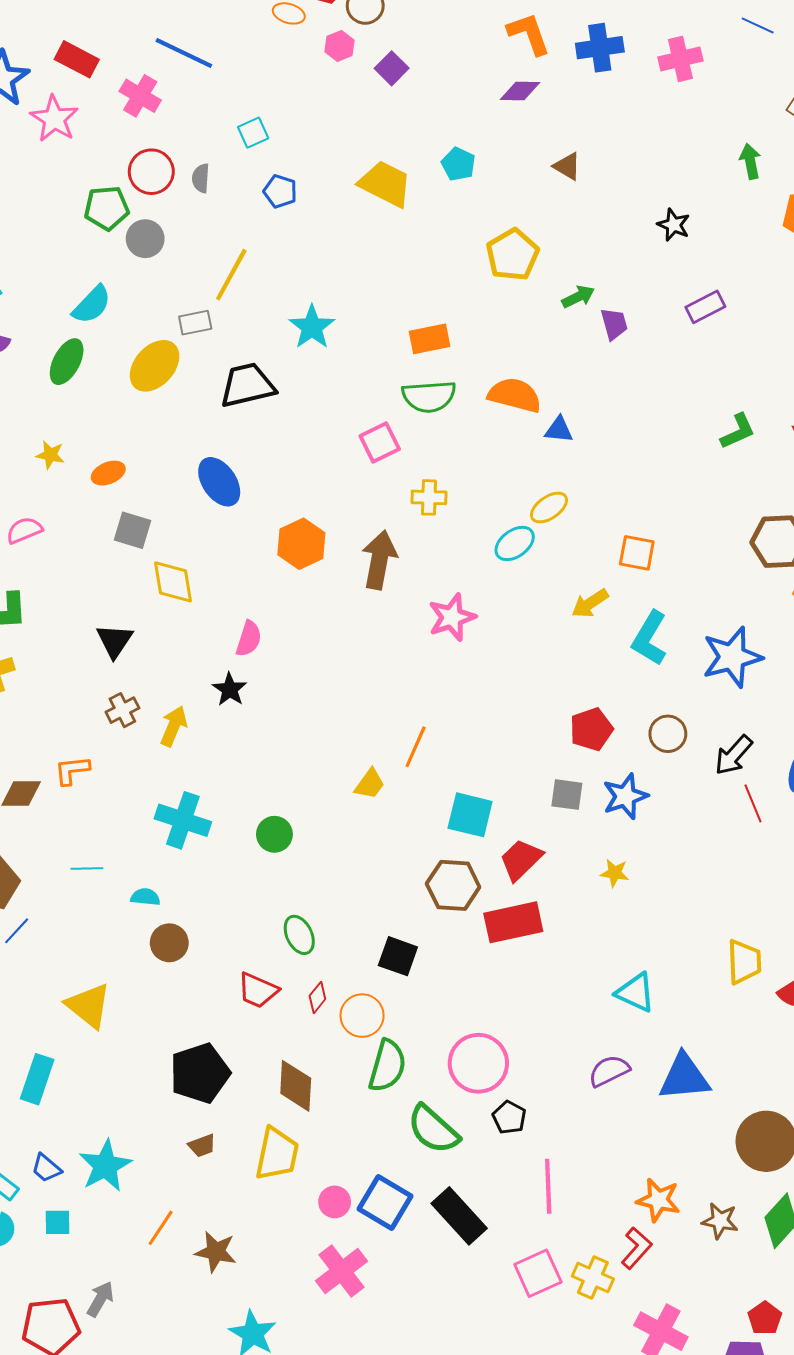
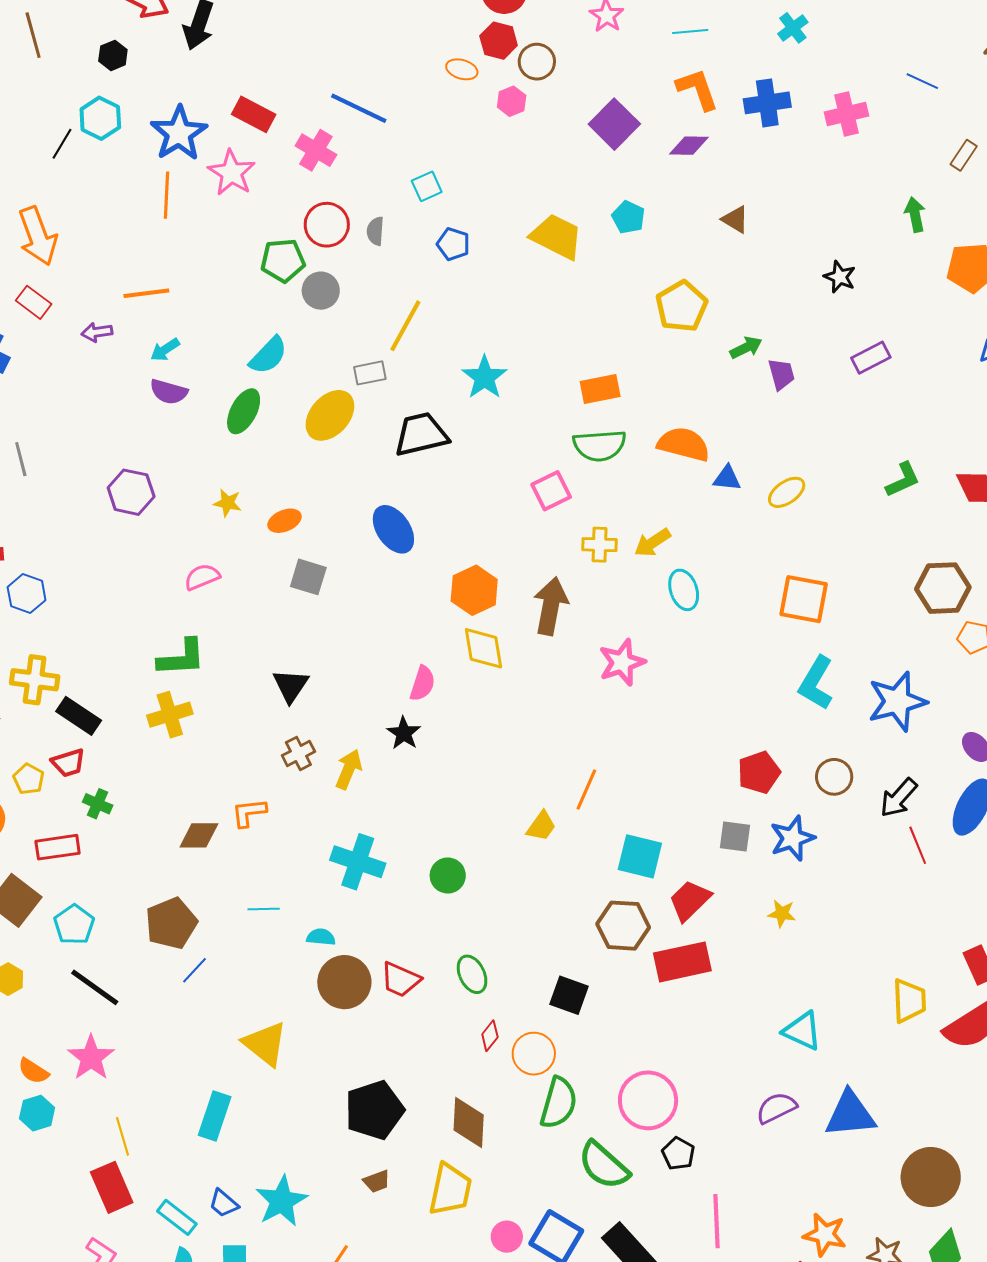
purple square: (392, 68) -> (614, 124), moved, size x1.5
yellow ellipse: (549, 508) -> (787, 492), moved
cyan ellipse: (515, 543) -> (684, 590), turned -72
orange square: (637, 553) -> (804, 599), size x1.4
yellow diamond: (173, 582) -> (483, 648), moved
yellow arrow: (590, 603) -> (652, 543), moved
brown circle: (169, 943) -> (344, 982), size x1.4
red trapezoid: (258, 990) -> (400, 980), moved

